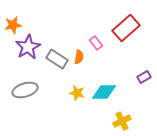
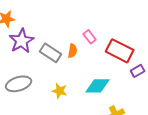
red rectangle: (126, 28) -> (120, 51), moved, turned 68
yellow star: (77, 93) -> (60, 91), moved

